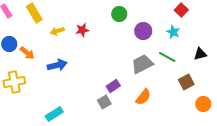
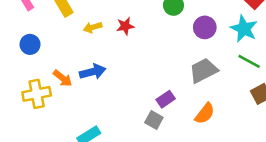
cyan star: (173, 32) -> (244, 29), size x1.5
orange arrow: (27, 53) -> (63, 78), moved
green line: (167, 57) -> (249, 61), moved
gray square: (104, 102) -> (154, 120), turned -32

